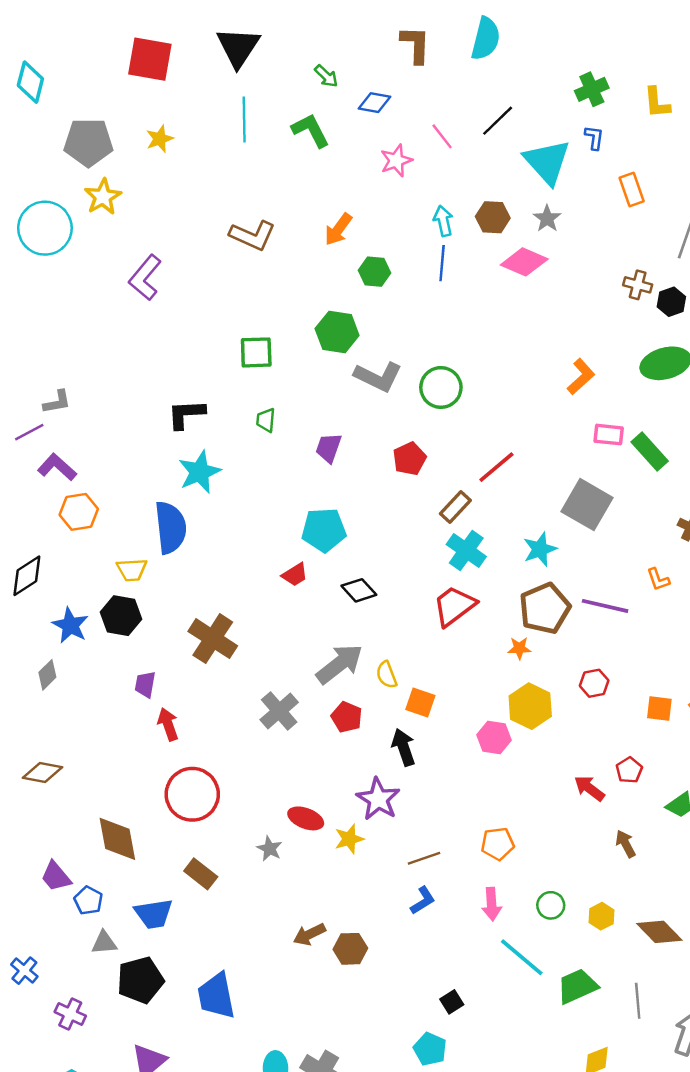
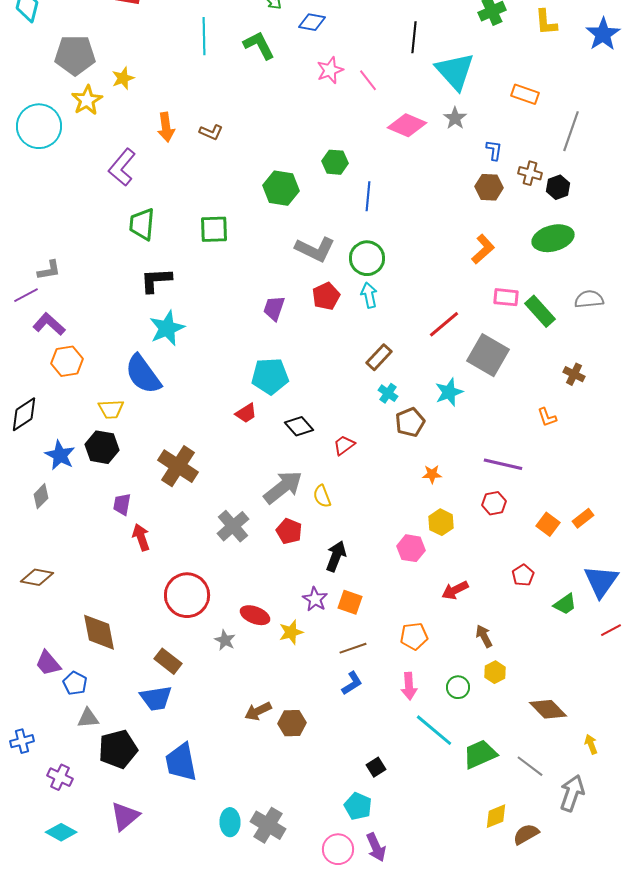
black line: (498, 121) -> (414, 37), turned -40
pink line: (442, 136) -> (368, 80), moved
blue L-shape: (594, 138) -> (494, 150), moved
yellow star: (160, 139) -> (123, 78), moved
orange rectangle: (632, 190) -> (525, 94), turned -52
brown hexagon: (493, 217) -> (489, 187), moved
cyan arrow: (443, 221) -> (369, 295), moved
orange arrow: (338, 229) -> (166, 127), moved, turned -44
brown L-shape: (253, 235) -> (211, 132), size x0.6
pink diamond: (524, 262) -> (407, 125), moved
blue line: (442, 263) -> (368, 196), moved
green hexagon: (375, 272) -> (335, 162), moved
green hexagon: (337, 332) -> (281, 188), moved
green trapezoid: (266, 420) -> (142, 224), moved, size x1.6
red pentagon: (410, 459) -> (326, 296), moved
red line: (496, 467) -> (444, 324), moved
blue semicircle: (171, 528) -> (143, 374), turned 150
cyan cross: (466, 550) -> (388, 393), size x0.6
red trapezoid: (454, 606) -> (344, 445), moved, size x0.6
purple line: (605, 606) -> (503, 464), moved
brown pentagon: (545, 608) -> (410, 422), moved, size x0.7
orange square: (420, 703) -> (350, 602), moved
yellow hexagon: (530, 706) -> (441, 522), size x0.7
orange square: (659, 709) -> (548, 524), turned 30
black arrow: (403, 747) -> (336, 556), turned 40
red arrow: (589, 788) -> (455, 590), moved, turned -64
red circle: (192, 794) -> (187, 595), moved
purple star: (378, 799) -> (315, 599), size x0.7
brown arrow: (626, 844) -> (484, 636), moved
blue trapezoid: (154, 914) -> (156, 698), moved
yellow hexagon: (601, 916) -> (495, 672), moved
blue cross: (24, 971) -> (22, 741), turned 35
gray line: (638, 1001) -> (530, 766), turned -48

